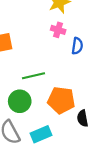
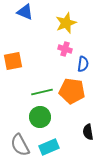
orange pentagon: (61, 100) -> (72, 91), moved
green circle: (20, 101) -> (40, 117), moved

